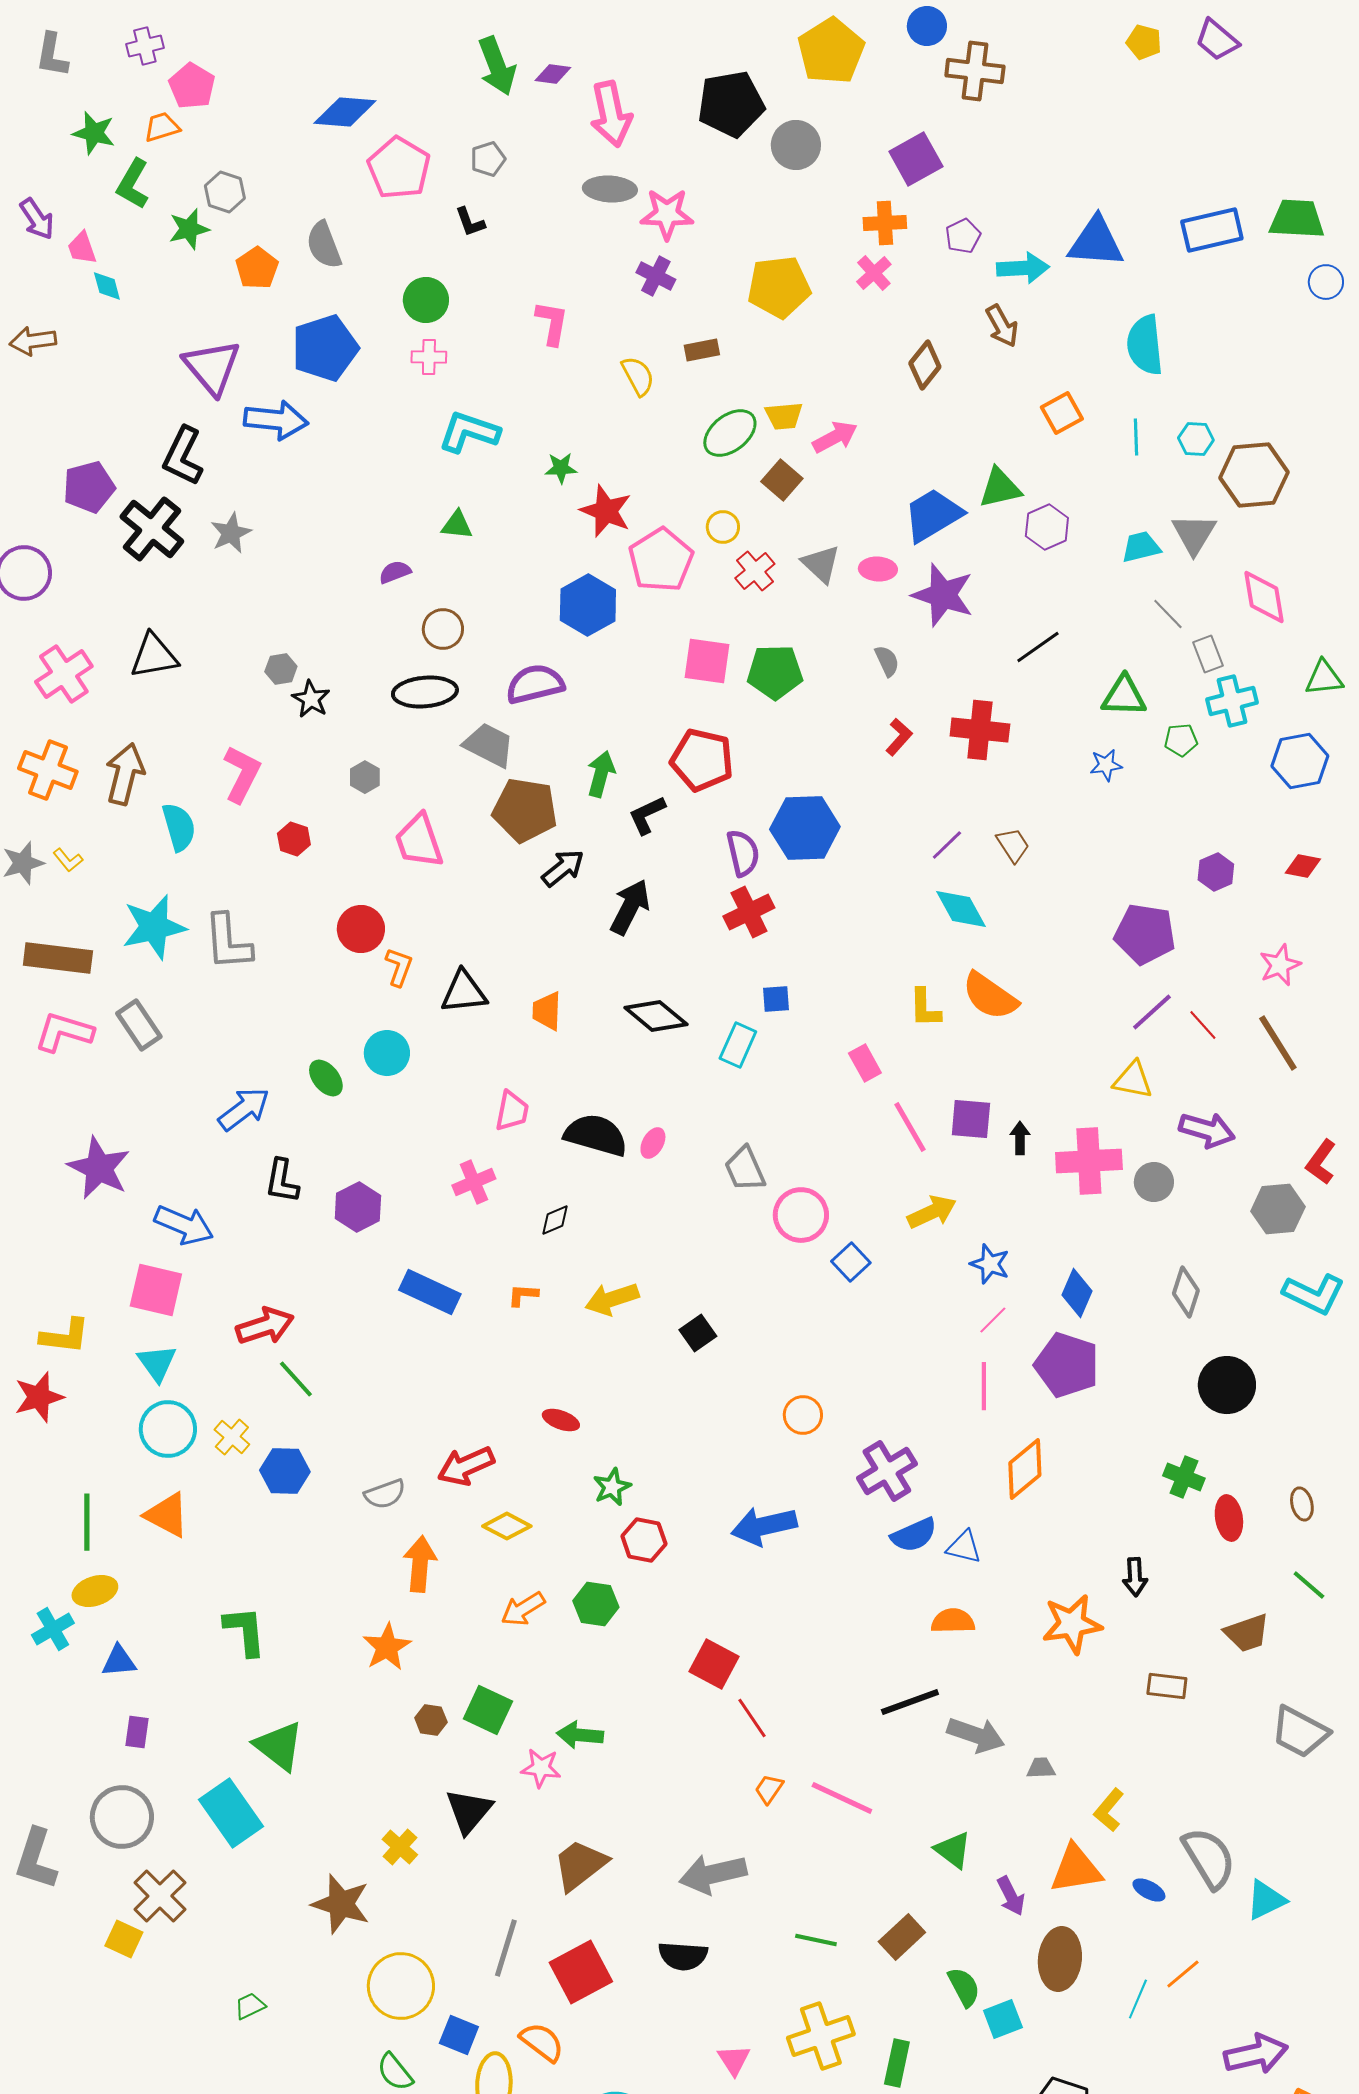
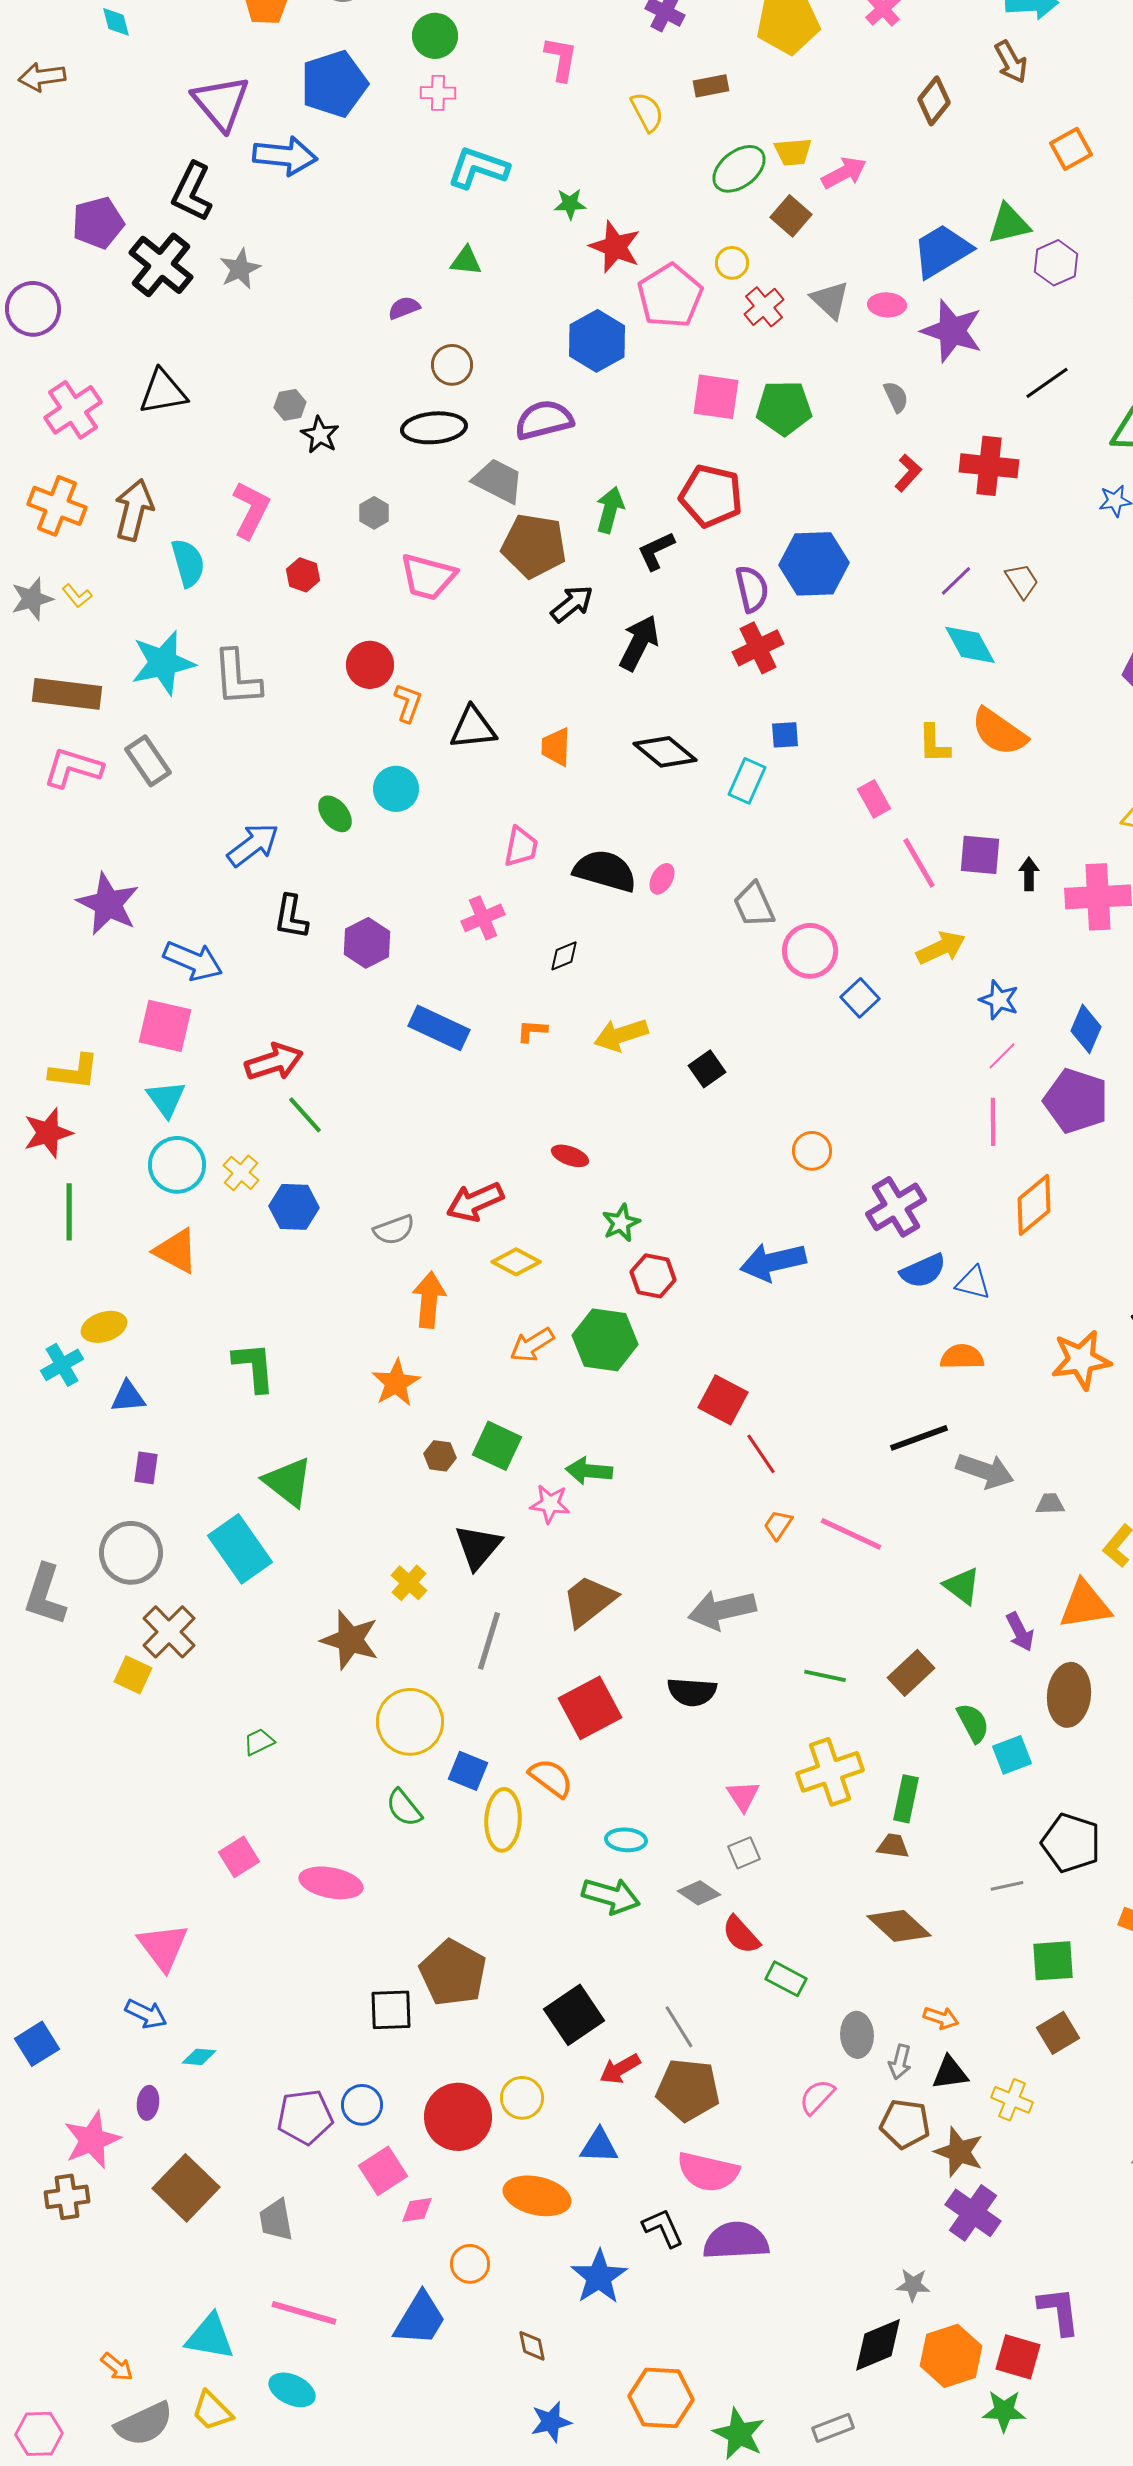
pink trapezoid: (419, 841) -> (428, 577), turned -56
green line: (87, 1522) -> (69, 1212), moved
green hexagon: (596, 1604) -> (605, 1340), size x1.4
gray line: (506, 1948) -> (489, 1641), moved

